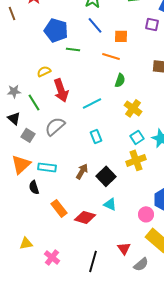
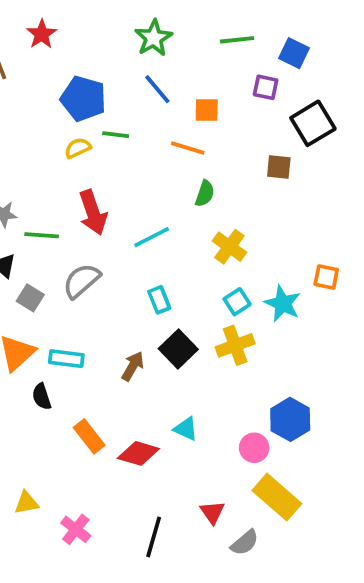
yellow semicircle: (44, 71) -> (78, 148), moved
green line: (34, 102) -> (42, 235), turned -54
black square: (106, 176) -> (178, 349), moved

